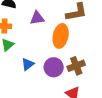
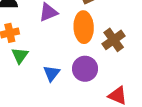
brown cross: (76, 66) -> (114, 40), moved

